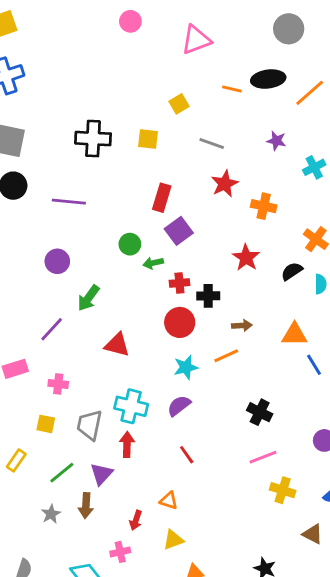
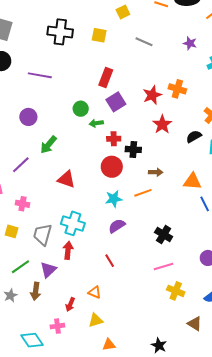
red star: (225, 184) -> (152, 95), moved
purple semicircle: (179, 406) -> (117, 226), moved

